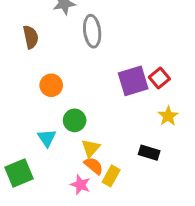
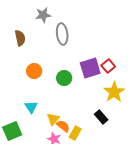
yellow star: (168, 116) -> (114, 92), size x1.5
green circle: (75, 120) -> (64, 78), moved
yellow triangle: (91, 148) -> (53, 119), moved
black rectangle: (149, 153) -> (101, 117), turned 32

